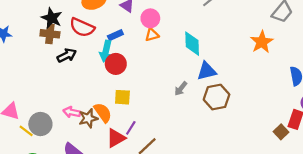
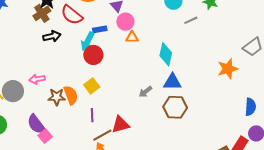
pink circle: (150, 18) -> (125, 22), moved
brown cross: (50, 34) -> (42, 13), turned 36
yellow square: (122, 97) -> (92, 86), turned 35
pink arrow: (72, 112) -> (37, 79), moved, turned -35
purple line: (131, 128) -> (92, 115), turned -48
red triangle: (116, 138) -> (120, 125), moved

